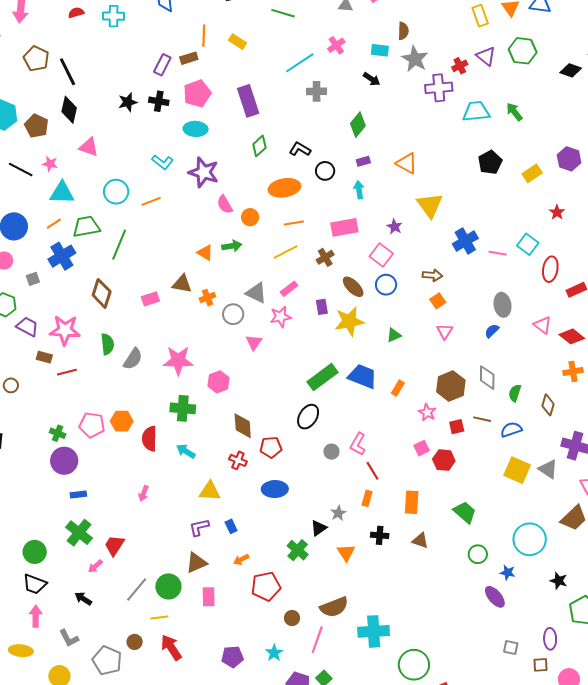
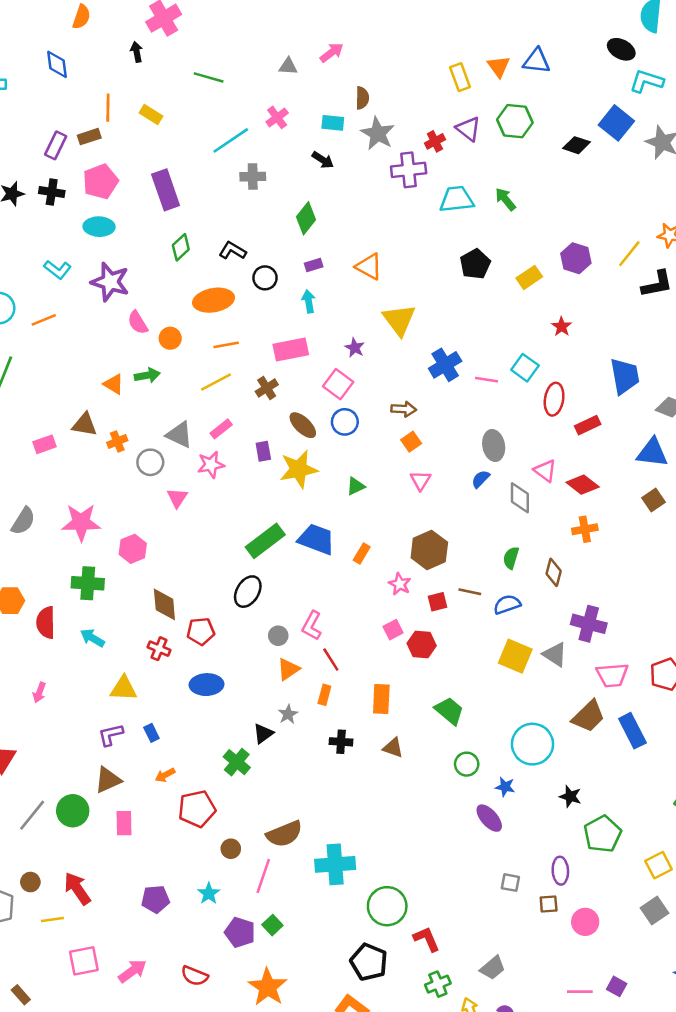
gray diamond: (487, 378) -> (520, 498), moved
orange triangle: (346, 553) -> (288, 669), moved, turned 30
yellow line: (159, 617) -> (52, 919), moved

